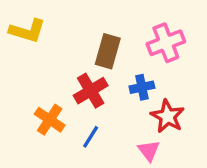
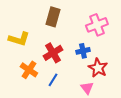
yellow L-shape: (27, 31) -> (19, 39), moved
brown rectangle: (108, 51) -> (53, 17), moved

